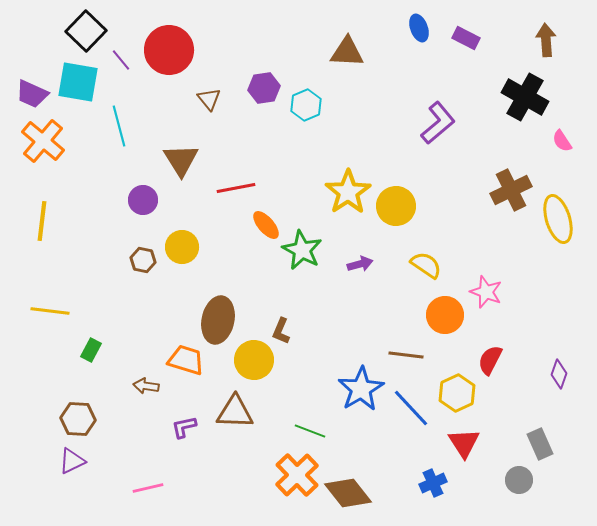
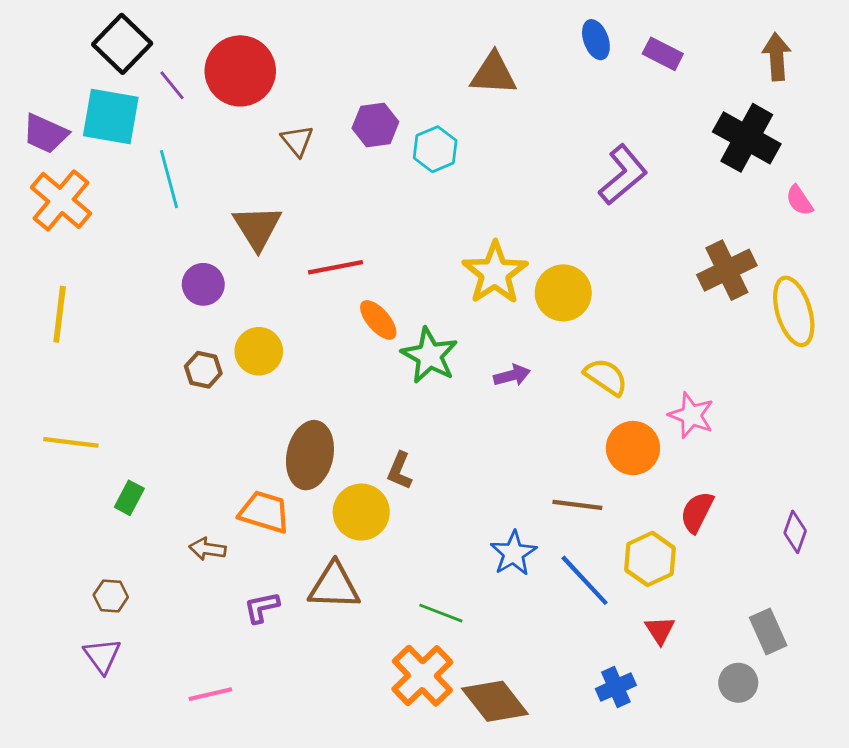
blue star: (361, 389) -> (513, 553), size x0.7
brown hexagon: (78, 419) -> (111, 596), size x0.7
red triangle: (464, 443) -> (660, 630), size x0.7
purple triangle: (72, 461) -> (102, 656), turned -40

